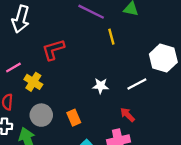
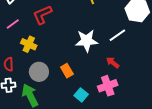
pink line: (13, 68) -> (13, 24), moved
white star: (101, 86) -> (87, 41), size x1.6

